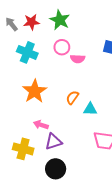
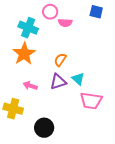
cyan cross: (27, 52) -> (28, 28), moved
cyan triangle: (90, 109) -> (78, 79), moved, turned 40
purple triangle: (53, 142) -> (58, 82), moved

